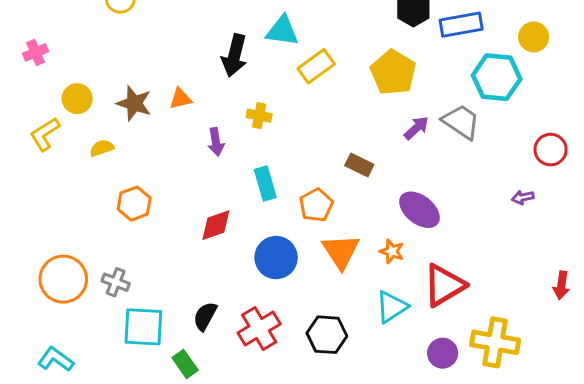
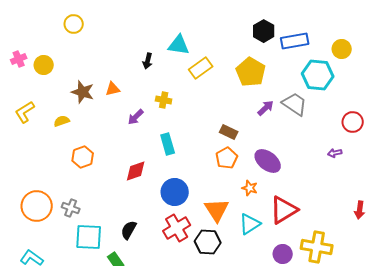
black arrow: (234, 55) -> (148, 61), size x0.6
yellow circle: (77, 99) -> (44, 65), moved
purple arrow: (216, 142) -> (136, 117), turned 54
orange pentagon: (316, 205) -> (227, 158), moved
orange triangle: (341, 251) -> (217, 210), moved
red cross: (259, 328) -> (177, 228), moved

